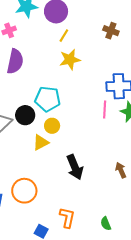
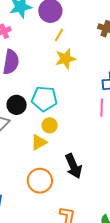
black circle: (25, 115) -> (17, 105), moved
orange circle: (24, 191) -> (40, 181), moved

